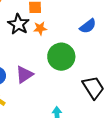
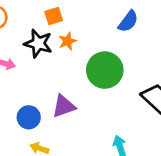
purple triangle: (24, 75) -> (64, 106), turned 30

